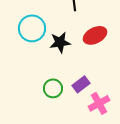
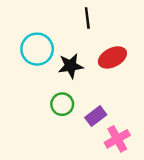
green circle: (53, 88) -> (62, 104), moved

